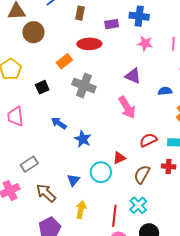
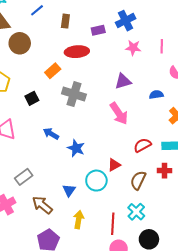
blue cross: (139, 16) -> (126, 21), turned -30
purple triangle: (133, 76) -> (123, 81), turned -36

